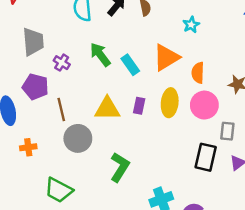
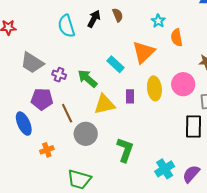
gray trapezoid: (33, 42) -> (32, 63), turned 140
green arrow: (100, 55) -> (87, 79), moved
orange semicircle: (198, 73) -> (177, 38), moved

